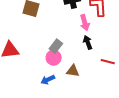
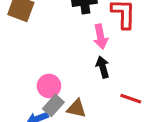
gray rectangle: (56, 46) -> (53, 105), moved

